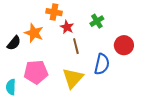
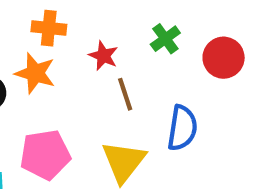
orange cross: (54, 12) -> (49, 28), moved
red circle: (124, 45) -> (224, 58), moved

